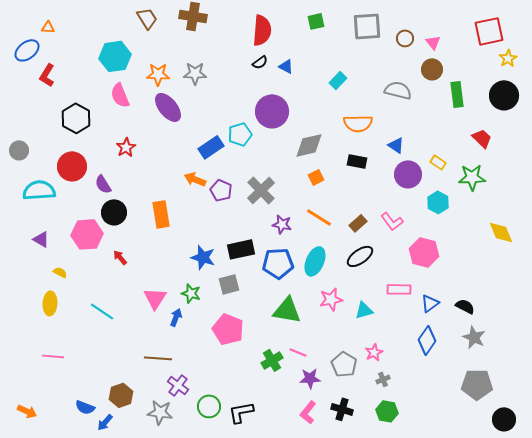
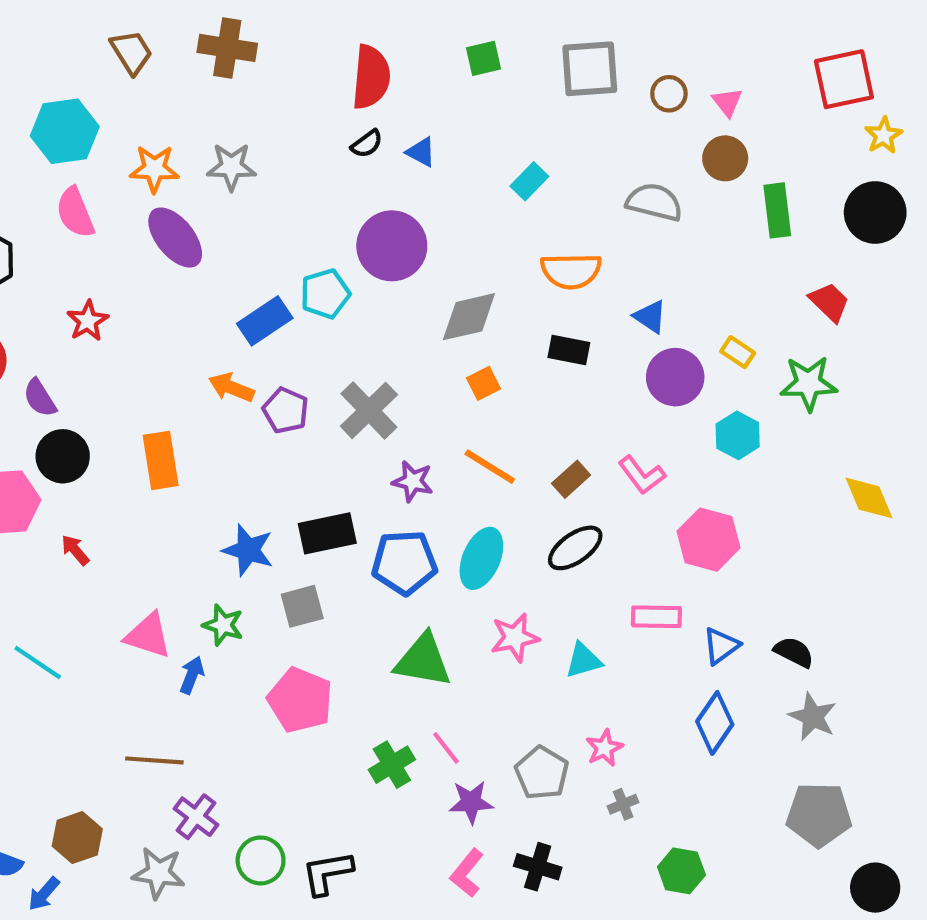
pink triangle: (155, 298) -> (148, 635), turned -45
pink line: (298, 352) -> (446, 748), turned 30
green hexagon: (387, 411) -> (681, 871), moved

